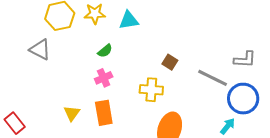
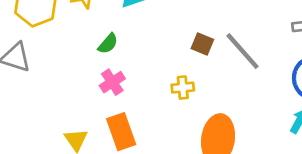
gray line: (213, 78) -> (243, 51), moved, turned 32
yellow cross: (151, 90) -> (183, 88), size x0.7

